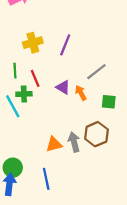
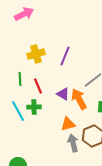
orange arrow: (81, 93) -> (79, 99), size x1.5
green cross: (24, 94) -> (34, 107), moved
orange triangle: (54, 144) -> (68, 124), moved

